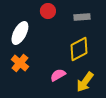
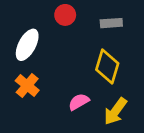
yellow diamond: (79, 49) -> (107, 66), turned -45

